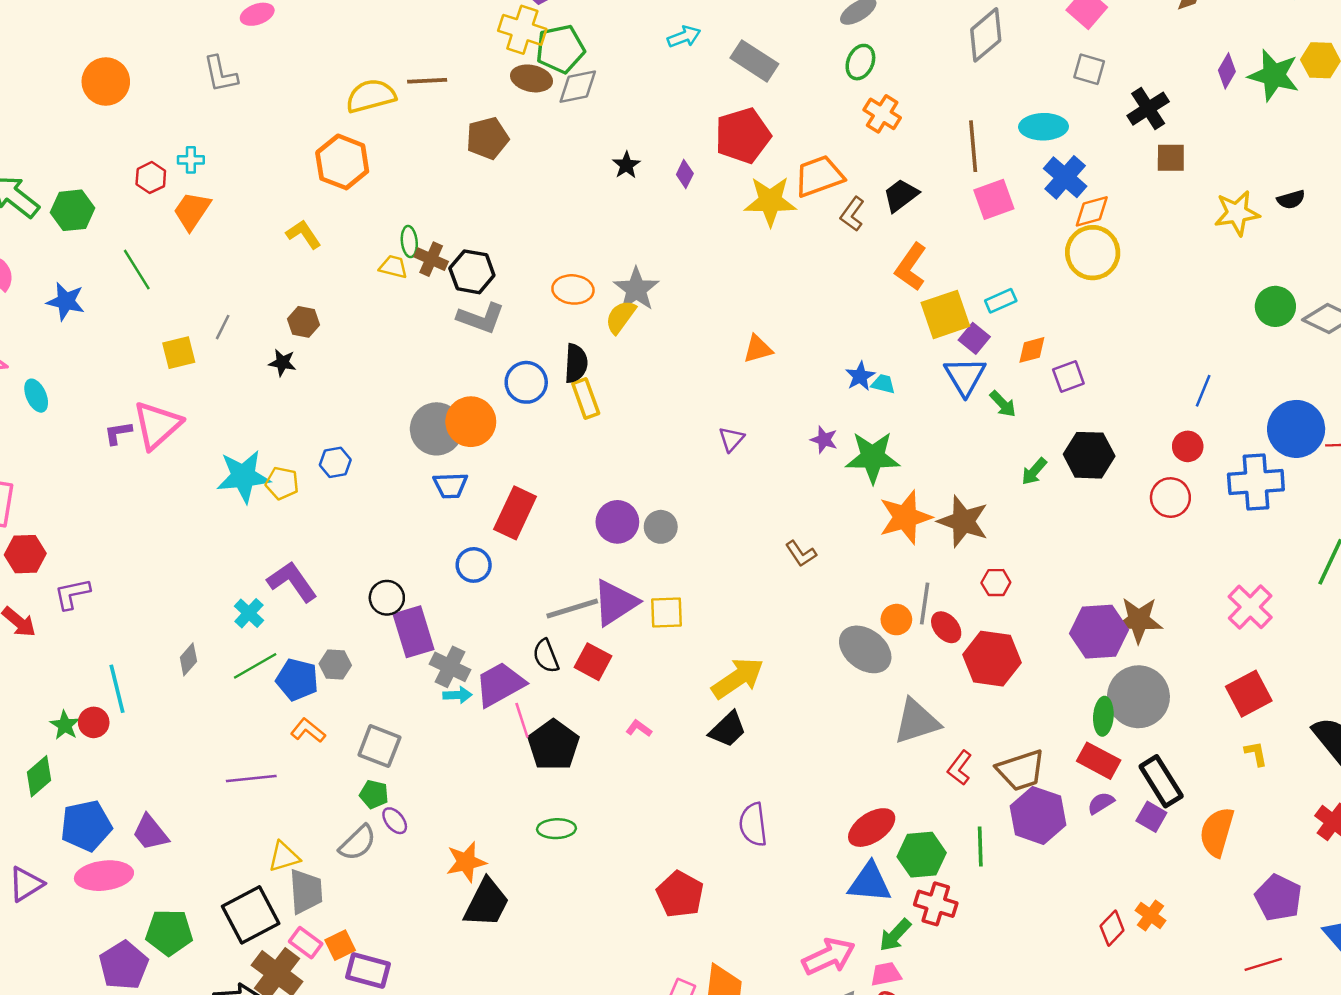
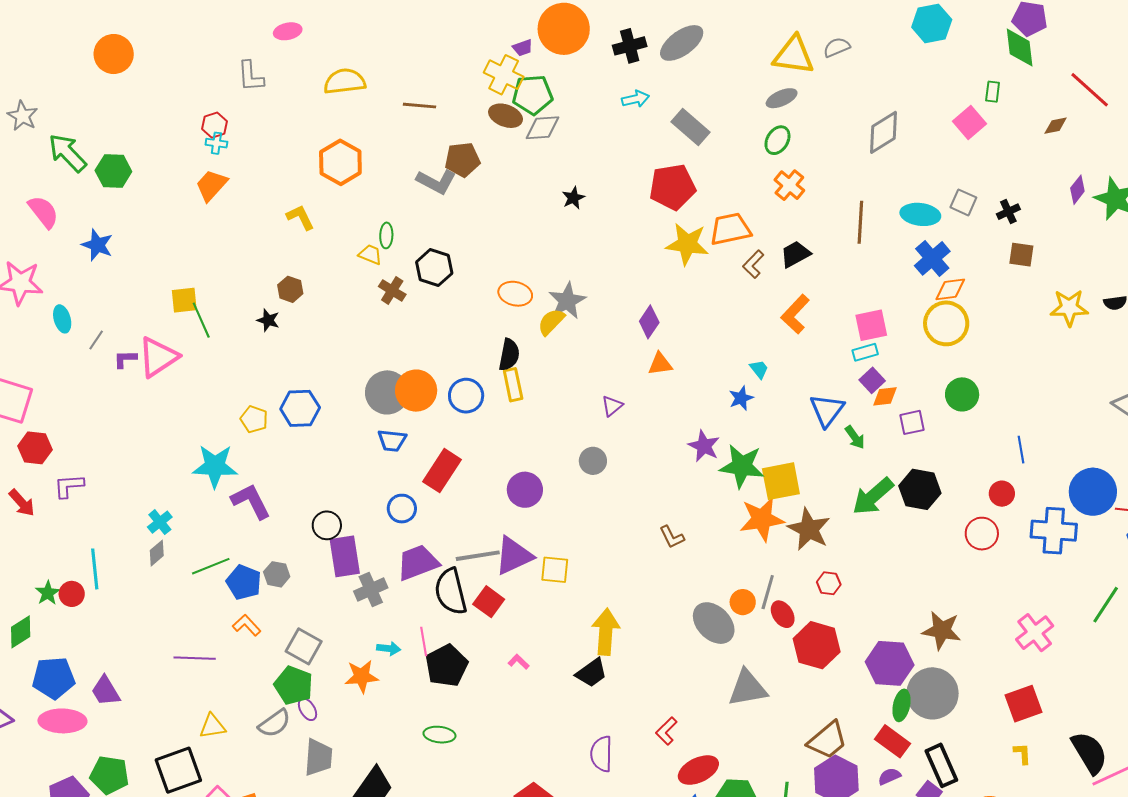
gray square: (1089, 69) -> (963, 202), moved
orange circle: (106, 82) -> (114, 54), moved
yellow semicircle: (371, 96) -> (345, 81), moved
black cross: (1148, 109) -> (1008, 212), size x0.7
purple diamond: (685, 174) -> (649, 322), moved, size x1.4
red hexagon: (151, 178) -> (215, 125), moved
pink square: (994, 199) -> (871, 325), moved
brown cross: (431, 259) -> (392, 290), moved
green line: (137, 270) -> (201, 320), moved
green circle: (1275, 306) -> (962, 394), moved
yellow square: (945, 314) -> (781, 481), moved
gray L-shape: (481, 318) -> (436, 182), moved
gray line: (223, 327) -> (96, 340), moved
purple square: (974, 338) -> (872, 380), moved
blue circle: (526, 382) -> (466, 396), moved
cyan trapezoid: (883, 384) -> (759, 369), moved, turned 30
blue line: (1203, 391) -> (1021, 450), turned -40
purple triangle: (731, 439) -> (612, 406), moved
purple star: (824, 440) -> (704, 446), size x1.4
blue hexagon: (335, 462) -> (300, 408), size x1.5
green arrow: (1034, 471) -> (873, 496), size x1.8
cyan star: (243, 476) -> (215, 466), moved
gray circle: (661, 527) -> (593, 461), moved
cyan cross: (249, 613) -> (160, 522), moved
purple hexagon: (1099, 632) -> (890, 663), moved
black semicircle: (546, 656) -> (451, 592), size x1.6
gray cross: (450, 667) -> (371, 589), turned 32
yellow arrow: (738, 678) -> (606, 632), turned -60
purple trapezoid: (500, 684) -> (418, 563), moved
cyan arrow: (458, 695) -> (389, 648), moved
red L-shape: (960, 768) -> (666, 731), moved
brown trapezoid: (1021, 770) -> (827, 740), turned -30
green pentagon: (374, 794) -> (294, 685), size x1.6
orange star: (466, 862) -> (362, 676), moved
gray trapezoid: (306, 891) -> (318, 757), moved

